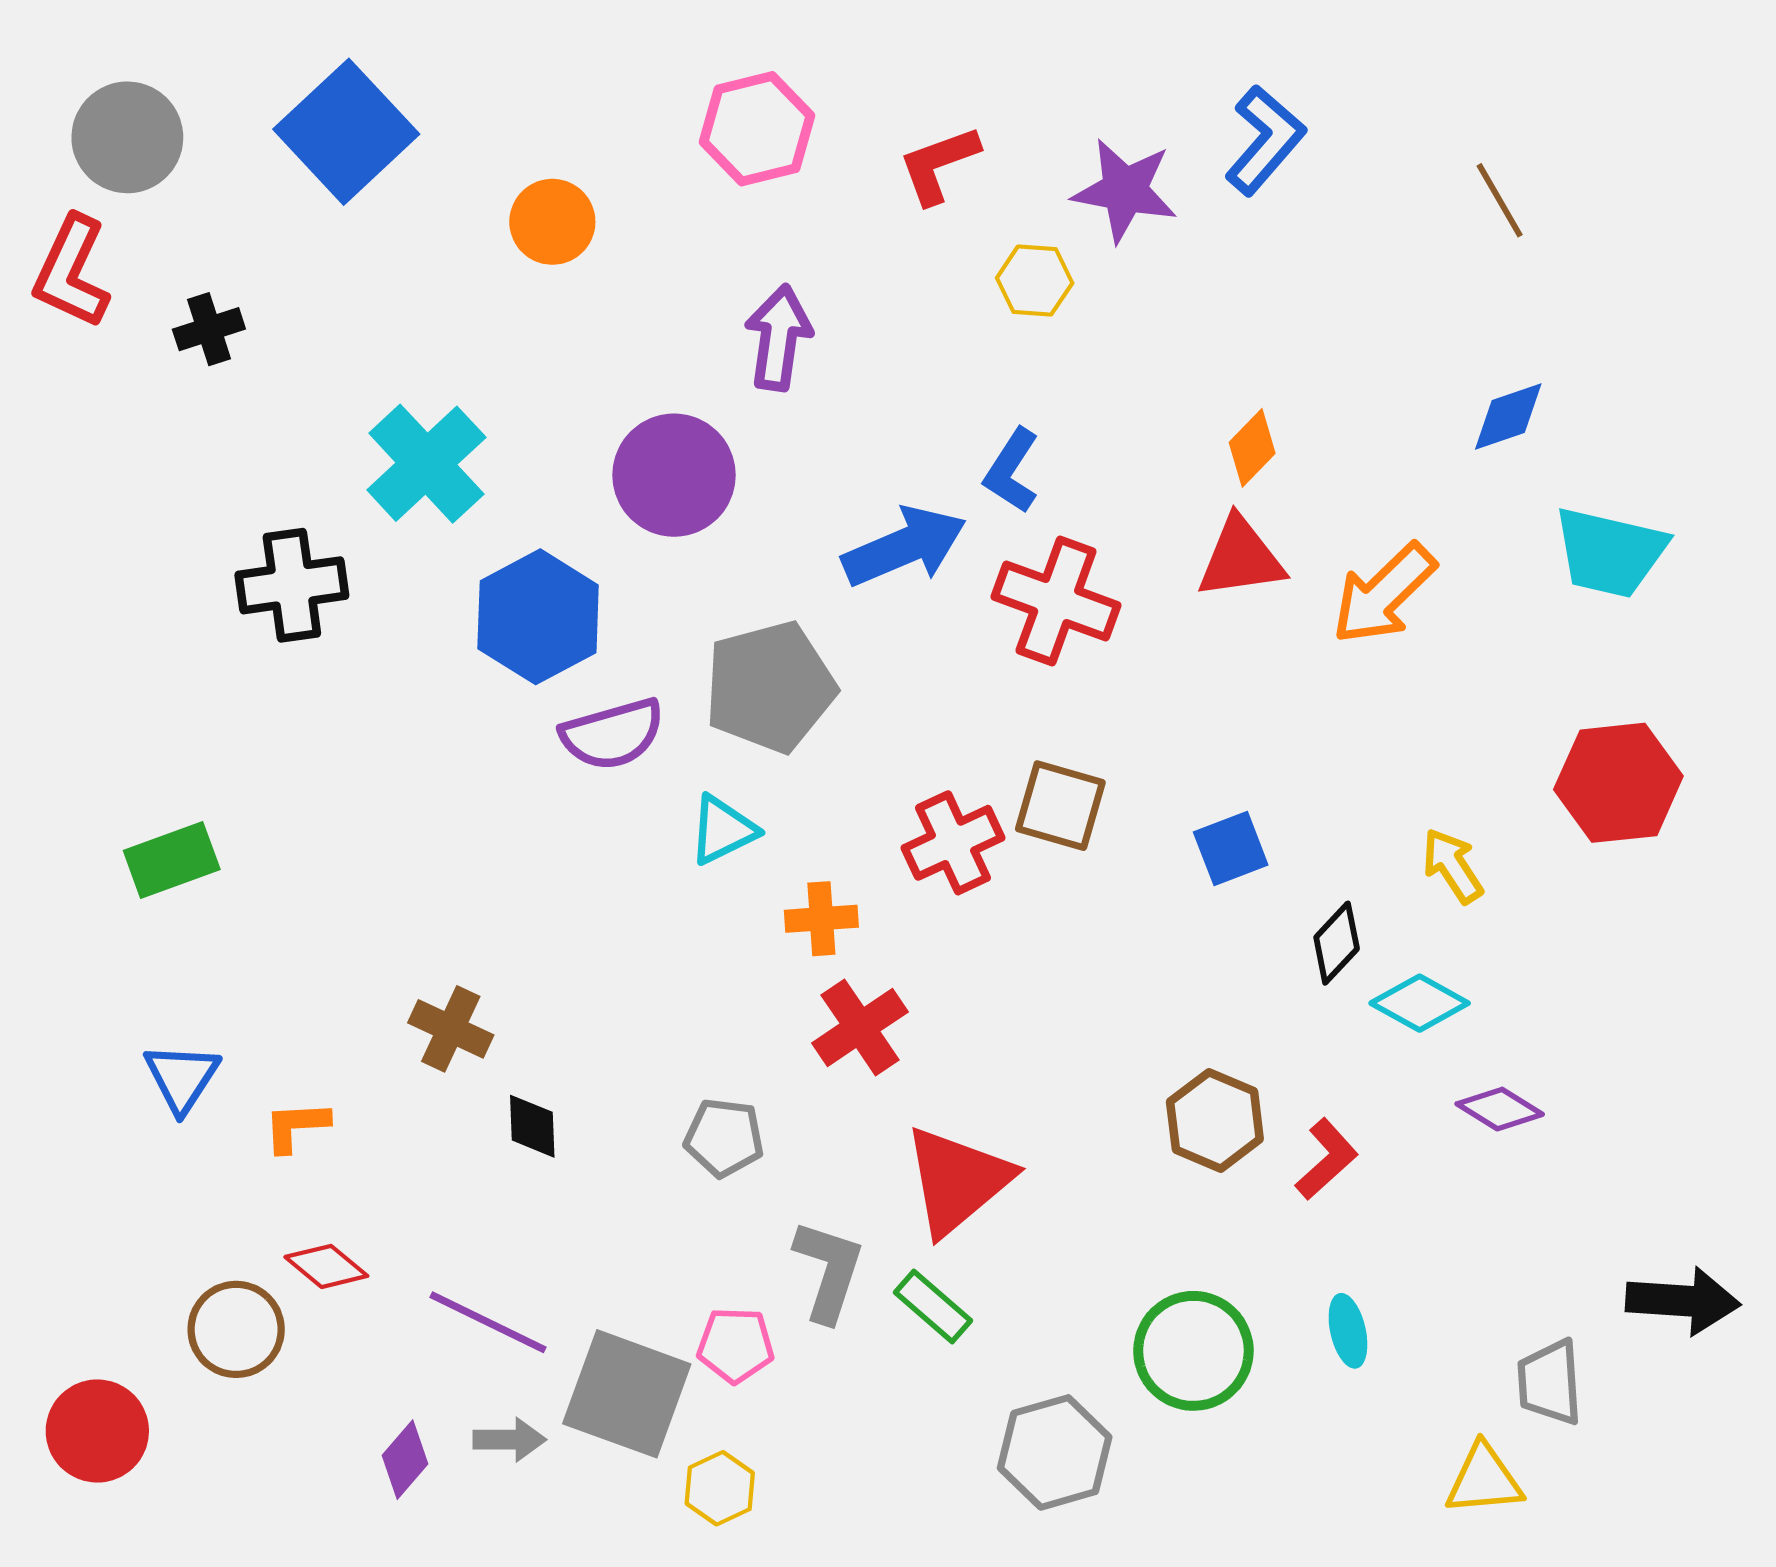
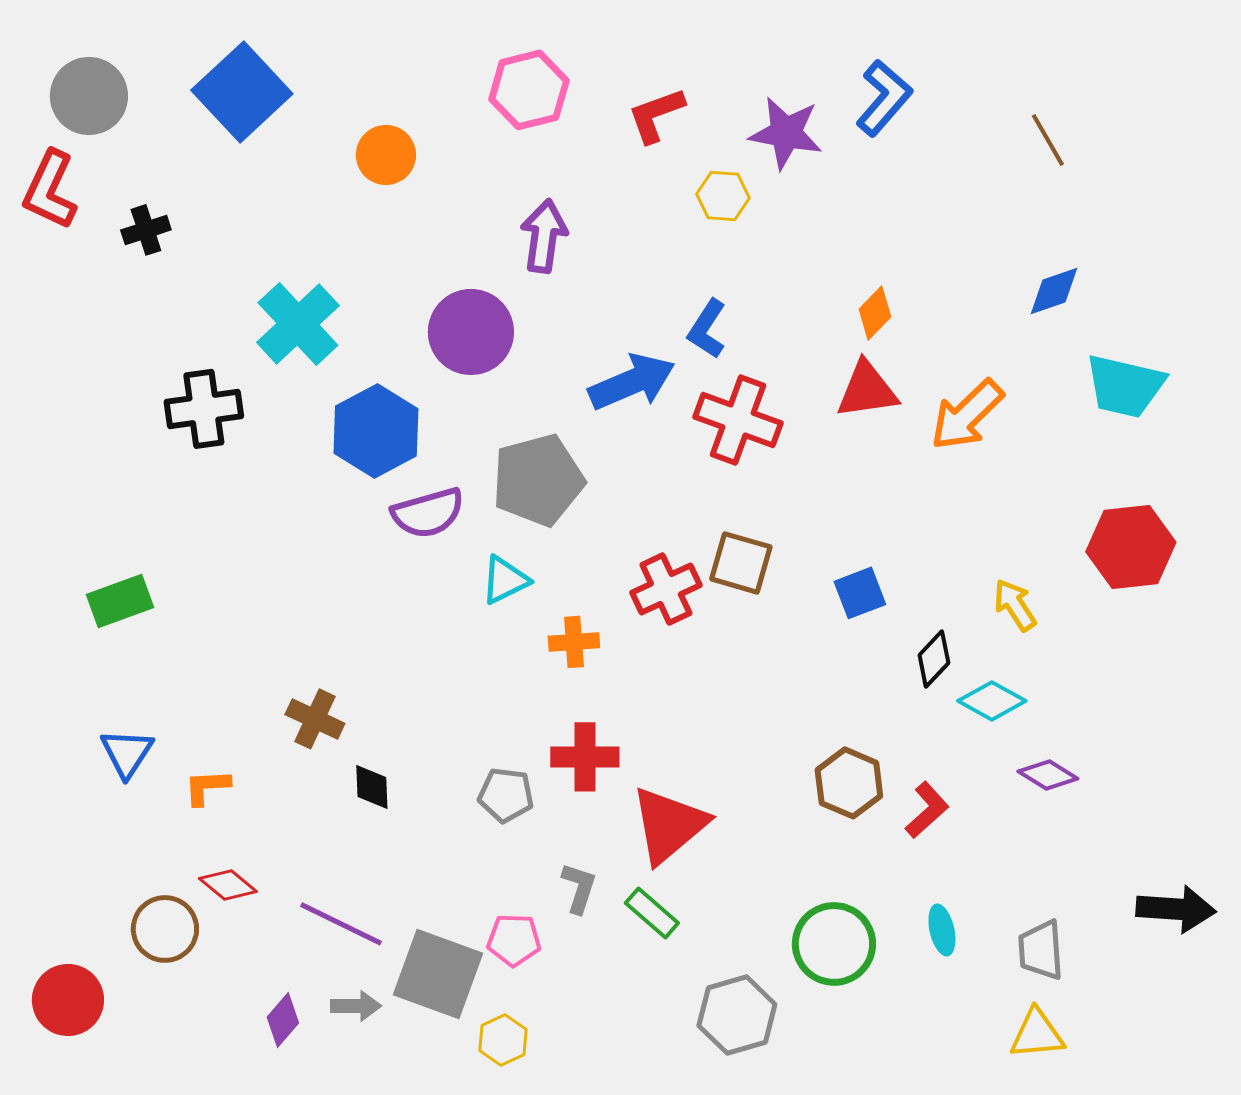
red cross: (860, 1027) -> (585, 757), moved, turned 34
gray L-shape: (829, 1271) -> (579, 888), size x0.7
gray trapezoid: (1550, 1382) -> (1041, 950), moved

